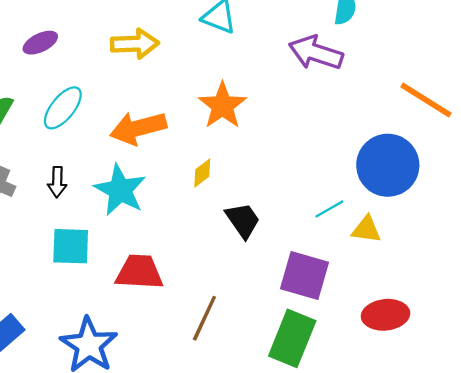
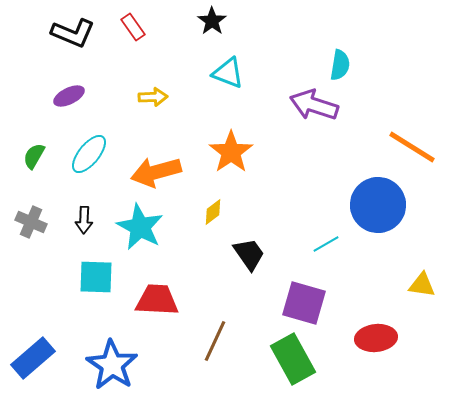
yellow arrow: (135, 44) -> (153, 97), size x0.7
yellow triangle: (366, 229) -> (422, 285), moved
green rectangle: (292, 338) -> (293, 359), turned -51

